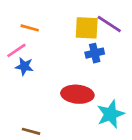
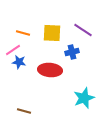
yellow square: (87, 28) -> (52, 33), moved
red ellipse: (77, 94) -> (50, 70), moved

